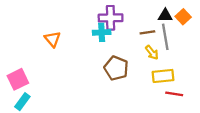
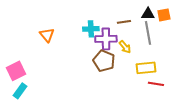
orange square: (183, 17) -> (164, 15), turned 32
purple cross: (111, 18) -> (106, 39), moved
brown line: (147, 32) -> (124, 22), moved
yellow arrow: (152, 52) -> (125, 47), moved

